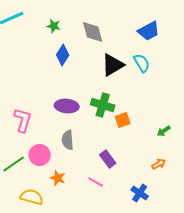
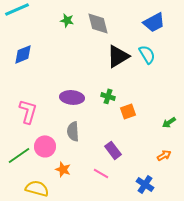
green star: (54, 26) -> (67, 20), moved
blue diamond: (63, 55) -> (23, 54), moved, turned 35
green cross: (103, 105) -> (108, 96), size x0.6

